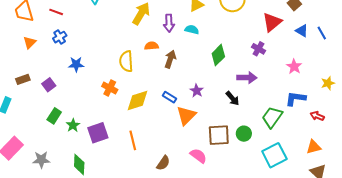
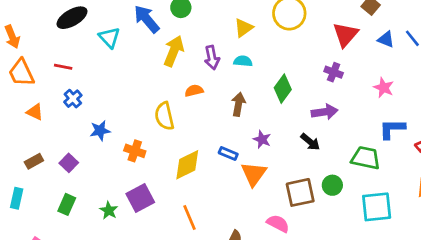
orange triangle: (30, 42) -> (35, 112), turned -40
brown arrow: (170, 59) -> (238, 104), moved
orange cross: (110, 88) -> (135, 151), moved
green rectangle: (54, 116) -> (67, 204), moved
green trapezoid: (272, 117) -> (366, 158), turned 75
purple square: (98, 133) -> (140, 198), moved
cyan square: (274, 155) -> (377, 207), turned 30

